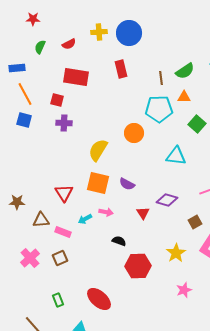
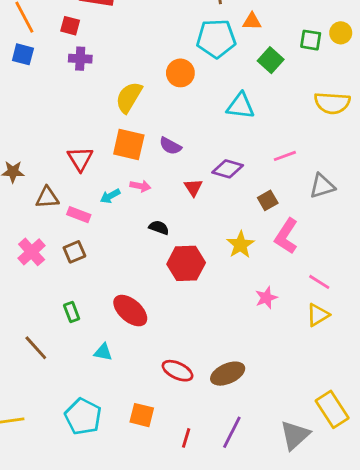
pink star: (184, 290) -> (266, 298), moved

